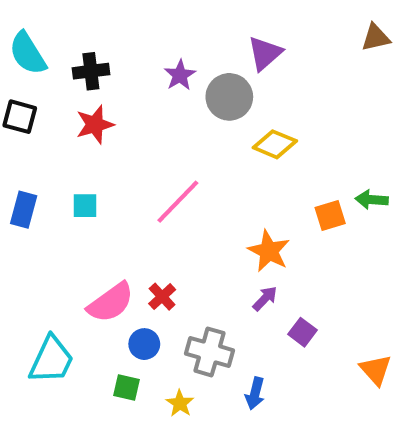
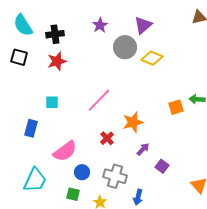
purple star: (180, 75) -> (100, 25), moved
yellow diamond: (275, 144) -> (152, 58), moved
blue rectangle: (24, 210) -> (31, 128), moved
orange star: (269, 251) -> (133, 122), moved, turned 30
red cross: (162, 297) -> (107, 138), moved

